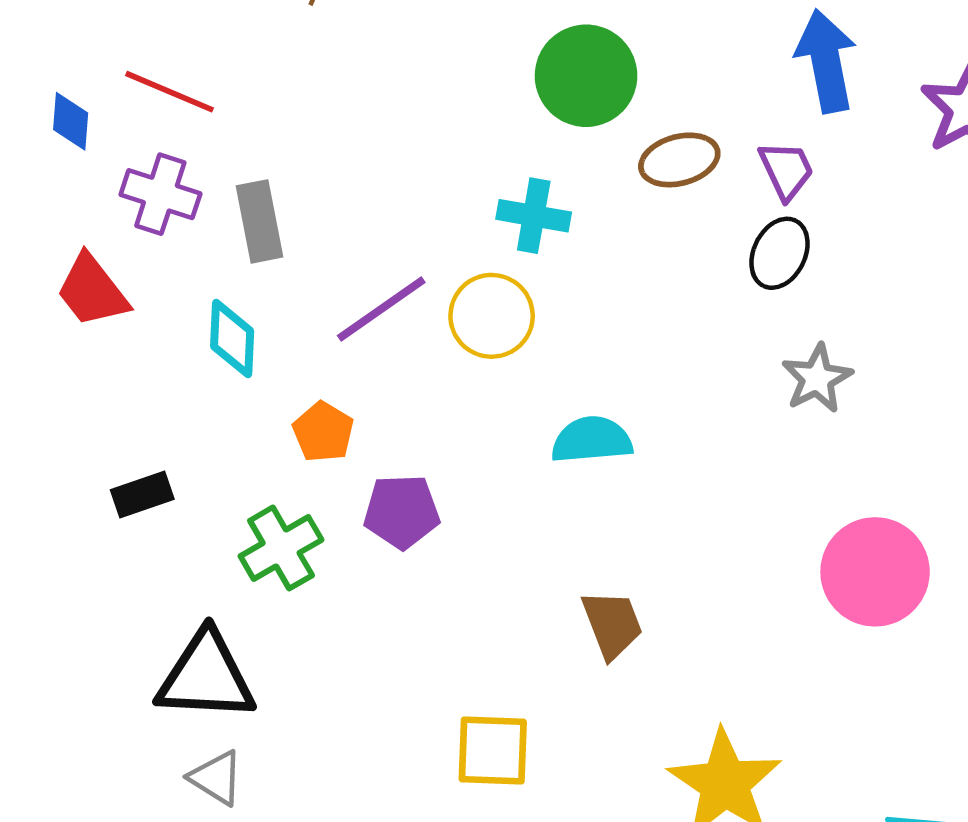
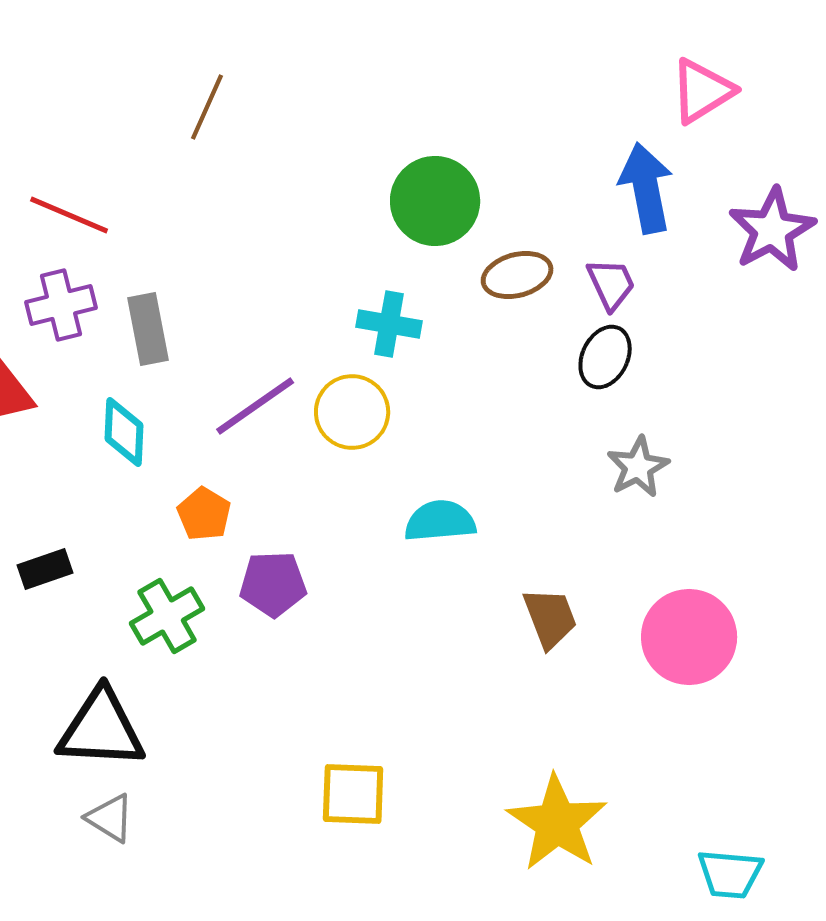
purple cross: (160, 194) -> (61, 305), turned -32
brown trapezoid: (612, 624) -> (550, 618), moved

